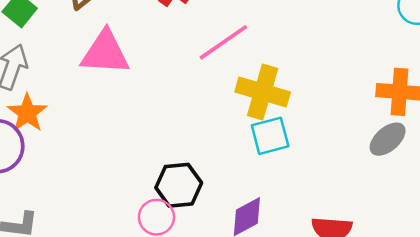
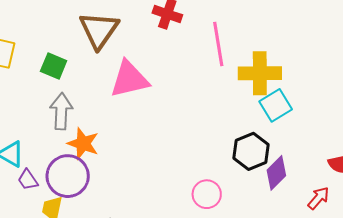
pink line: (223, 42) -> (218, 44), turned -48
black hexagon: (179, 185) -> (251, 151), moved

